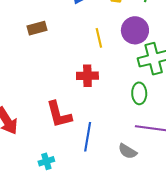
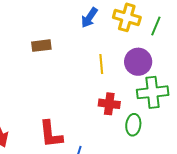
red cross: (87, 76) -> (109, 104), moved

